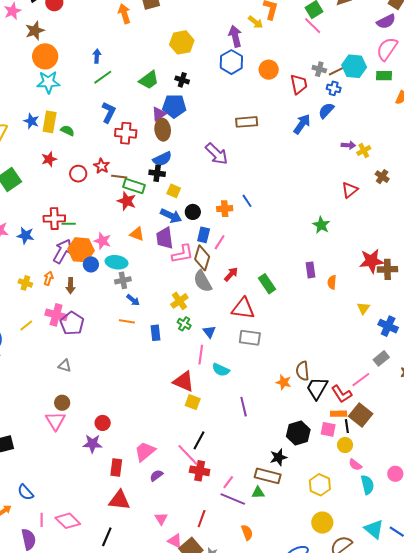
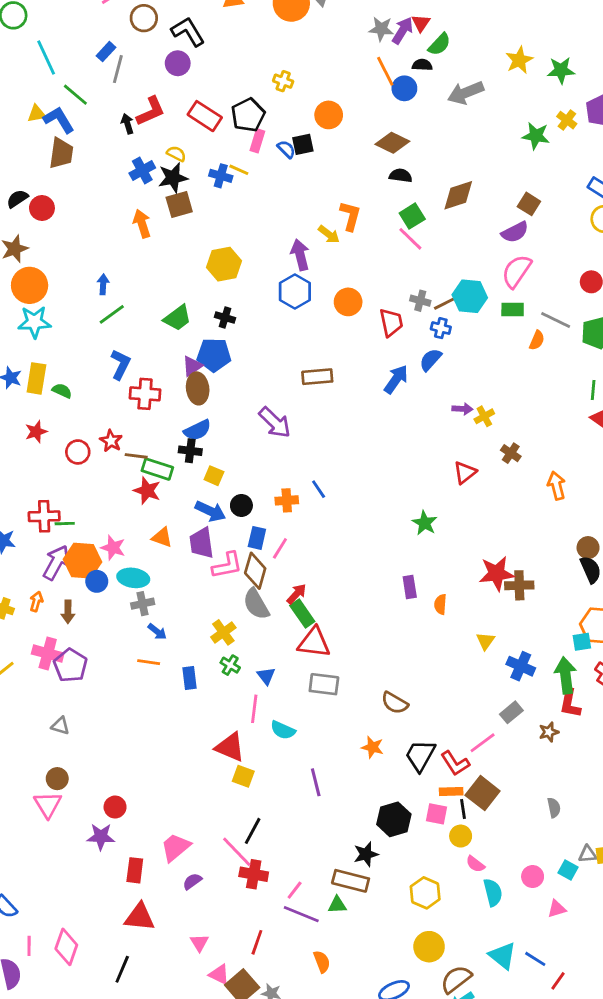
green rectangle: (267, 284) -> (302, 613), moved
brown semicircle: (302, 371) -> (395, 703), moved, turned -54
pink diamond: (68, 521) -> (66, 947), turned 65

